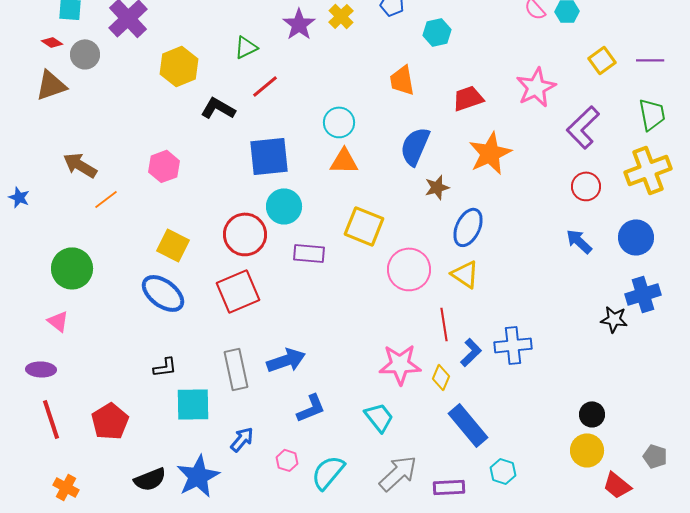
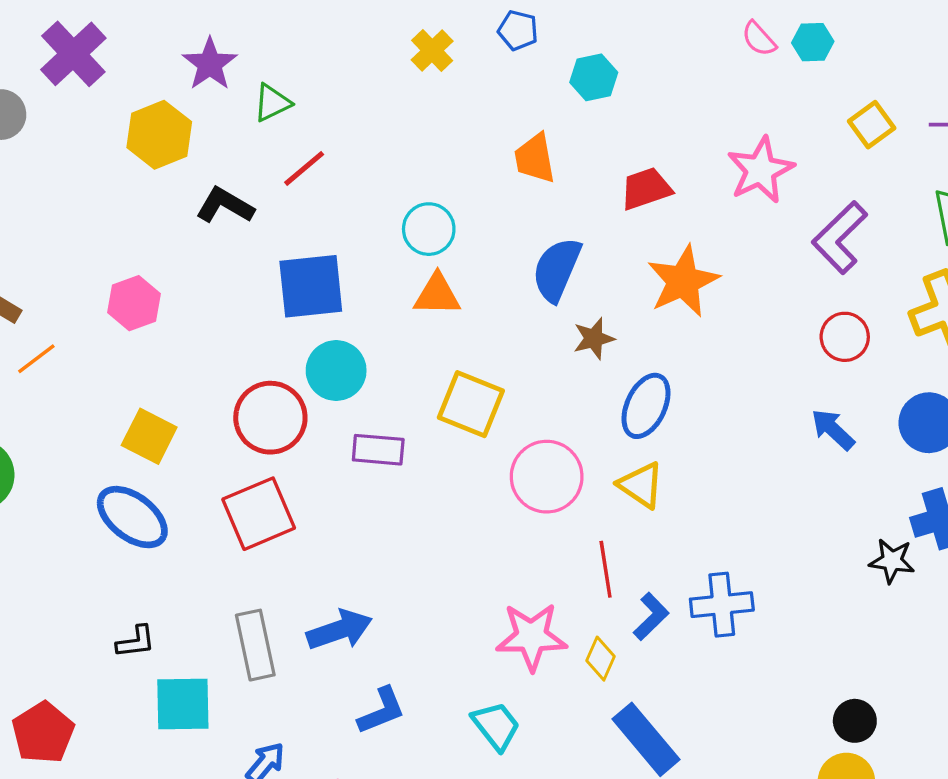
purple star: (299, 24) -> (210, 64), moved

